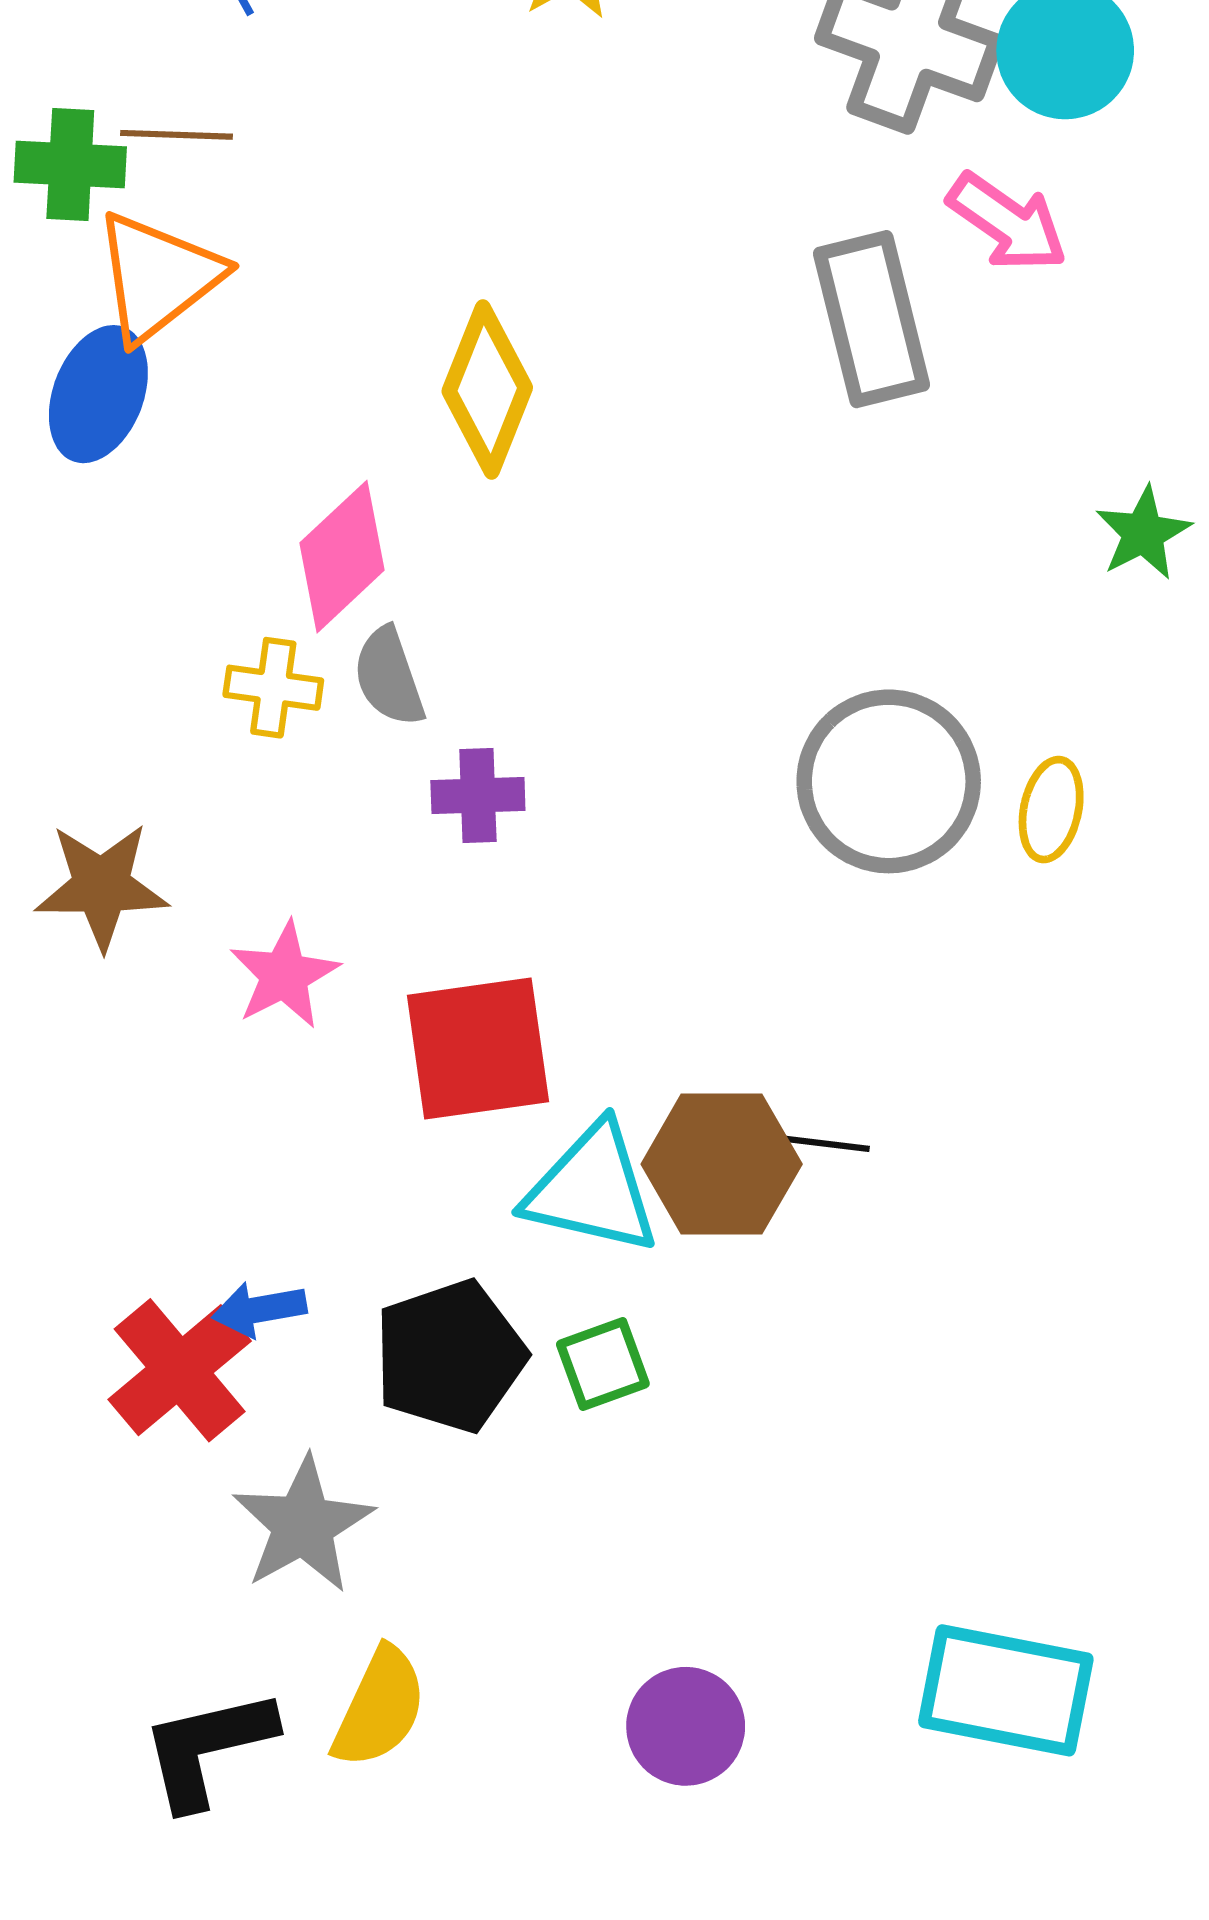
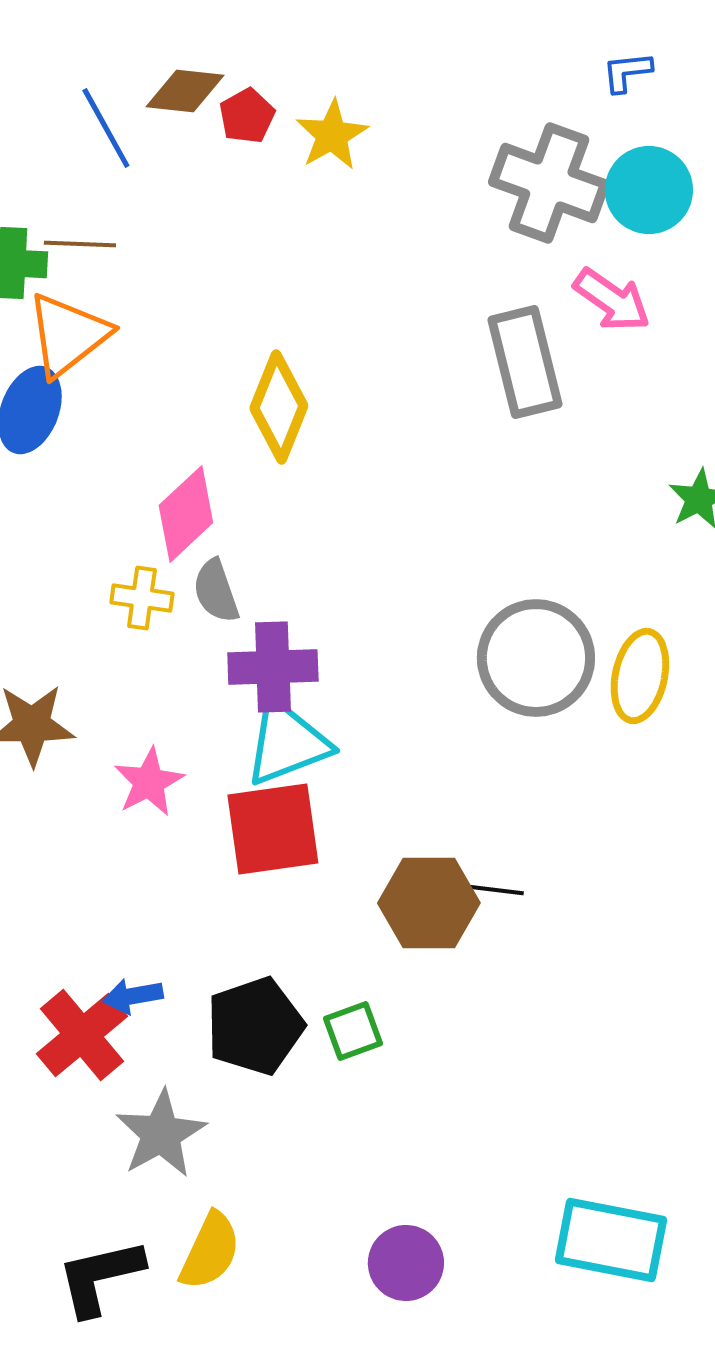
purple cross: (478, 795) -> (273, 667), size x1.5
yellow ellipse: (1051, 810) -> (640, 676), size x1.4
cyan triangle: (592, 1189) -> (287, 743), moved, turned -34

